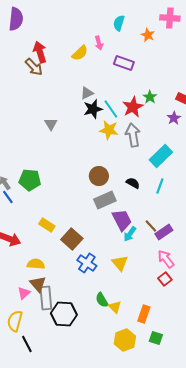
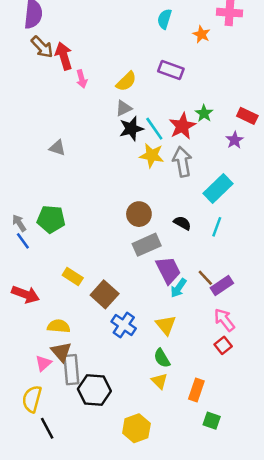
pink arrow: (99, 43) -> (82, 79), moved
yellow semicircle: (80, 53) -> (126, 81), moved
brown arrow: (34, 67) -> (42, 47), moved
gray triangle: (51, 124) -> (57, 148), moved, turned -40
green semicircle: (102, 300) -> (162, 358), moved
yellow hexagon: (125, 340) -> (136, 428), moved

